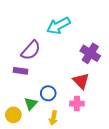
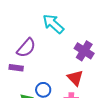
cyan arrow: (58, 26) -> (53, 24), turned 70

